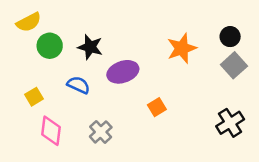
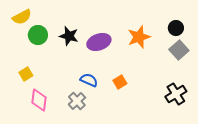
purple ellipse: (123, 72) -> (99, 42), moved
blue semicircle: (78, 85) -> (89, 80), moved

